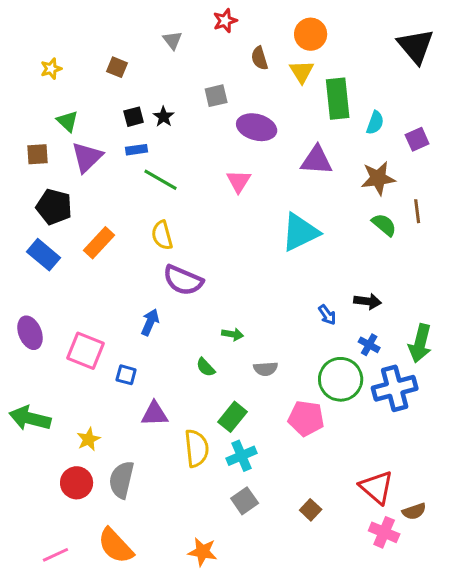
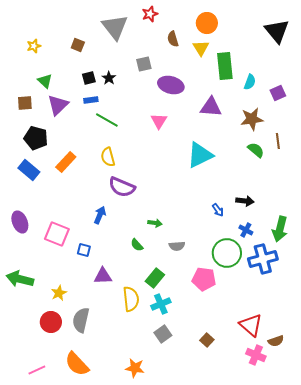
gray triangle: (173, 40) -> (115, 27), size x2.0

